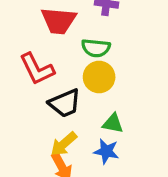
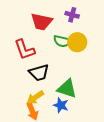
yellow circle: (99, 77) -> (77, 42), moved
green triangle: (113, 123) -> (67, 89), size x1.5

